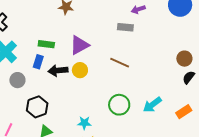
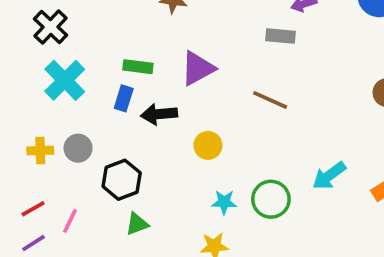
yellow circle: (80, 70) -> (208, 145), moved
gray circle: (17, 80) -> (78, 148), moved
green circle: (119, 105) -> (271, 199), moved
cyan star: (84, 123) -> (224, 202), moved

